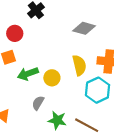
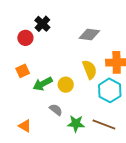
red circle: (15, 33) -> (25, 38), moved
gray semicircle: (38, 103) -> (56, 110), turned 104

